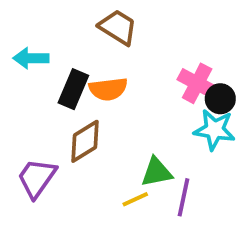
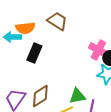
orange semicircle: (108, 89) -> (25, 28), moved
brown diamond: (85, 141) -> (40, 96), moved

